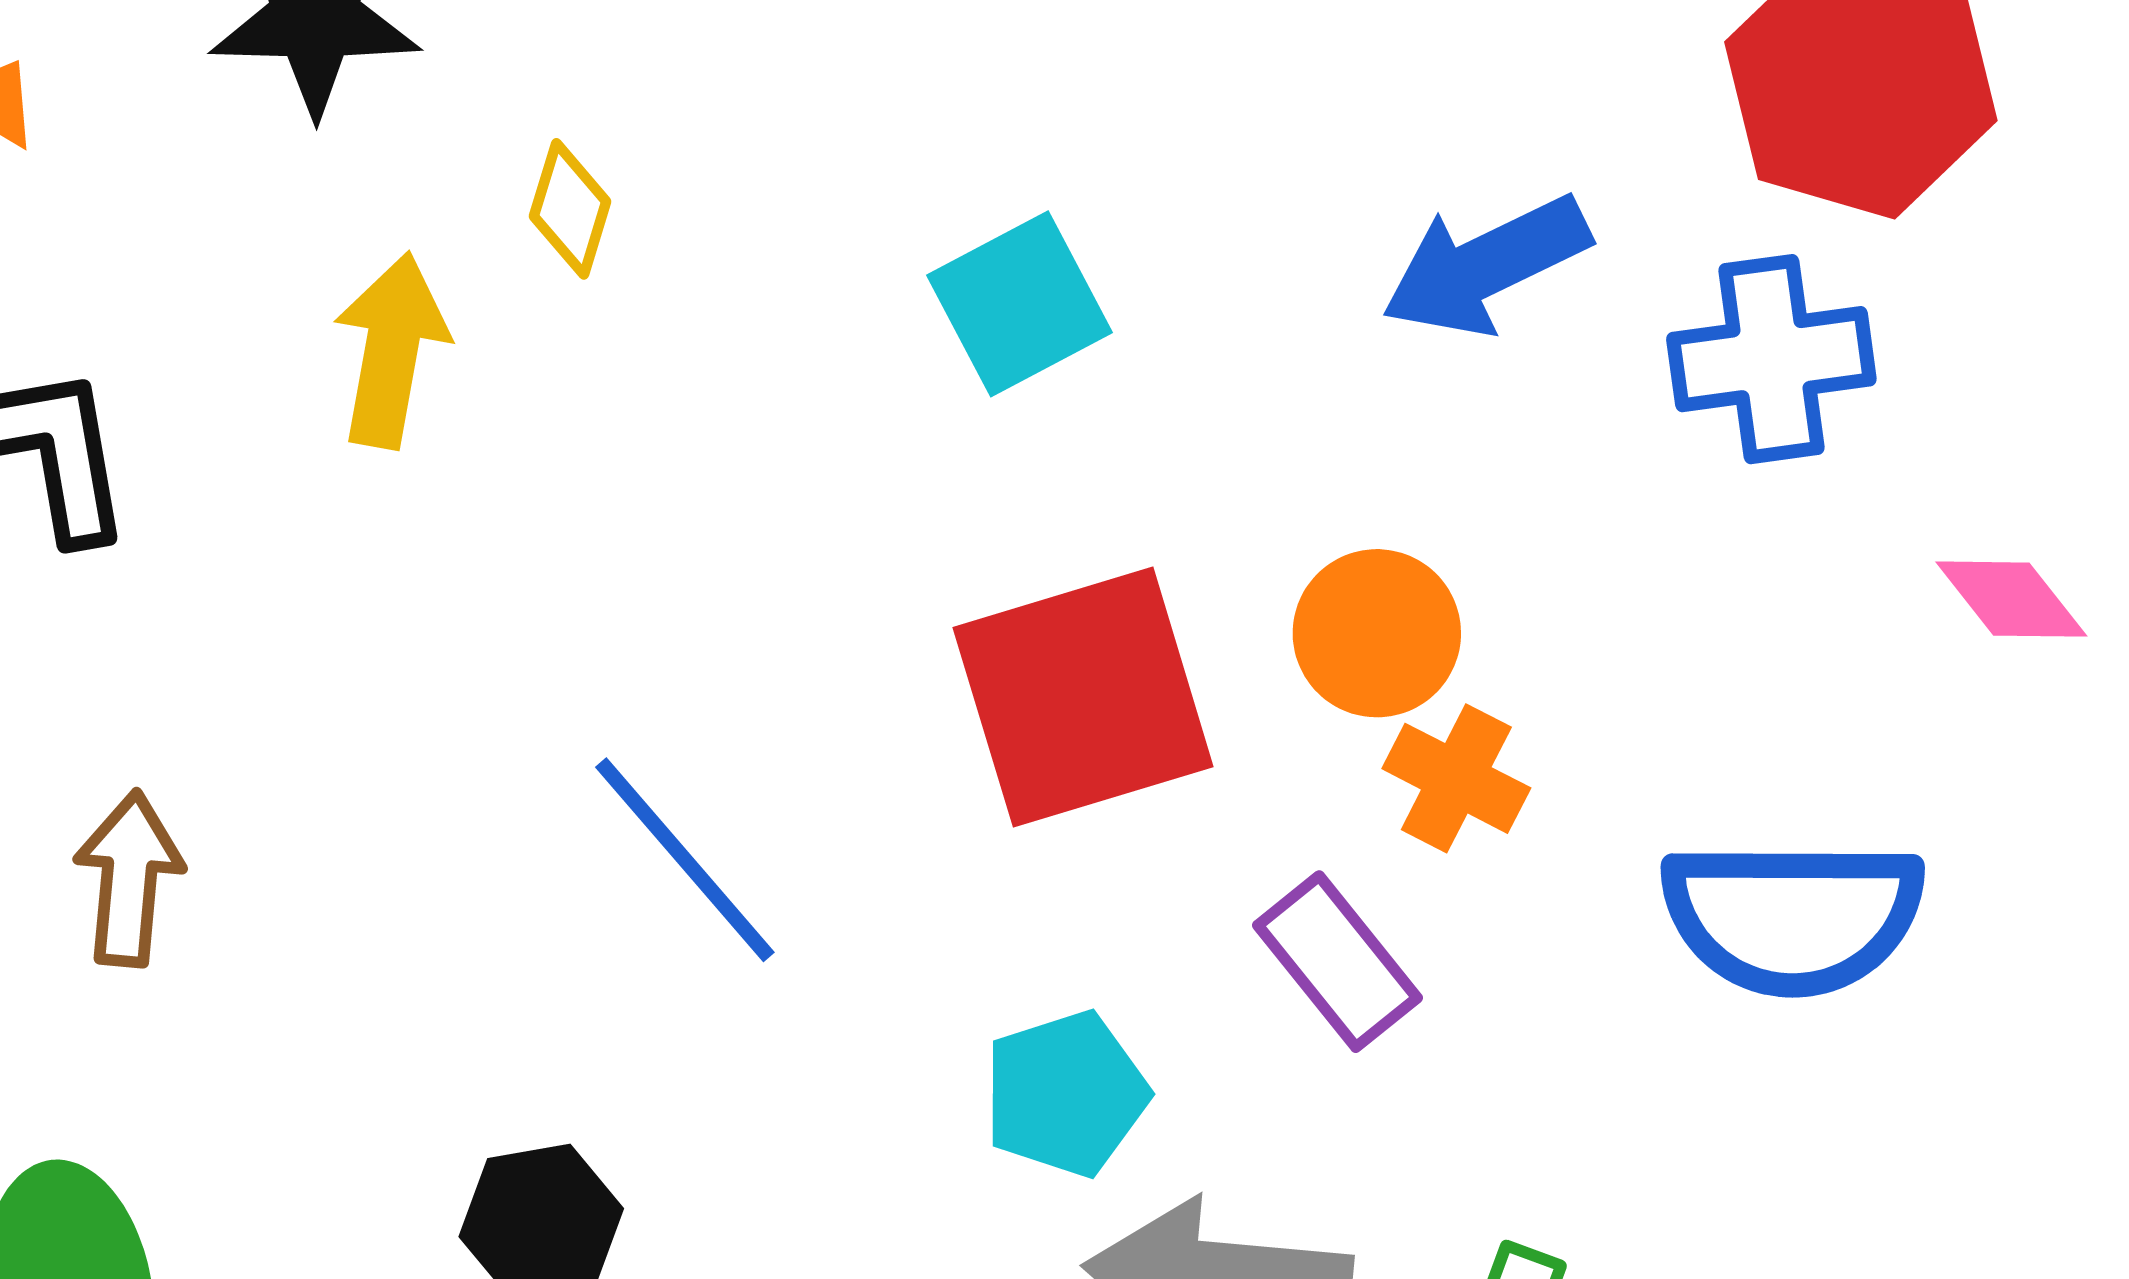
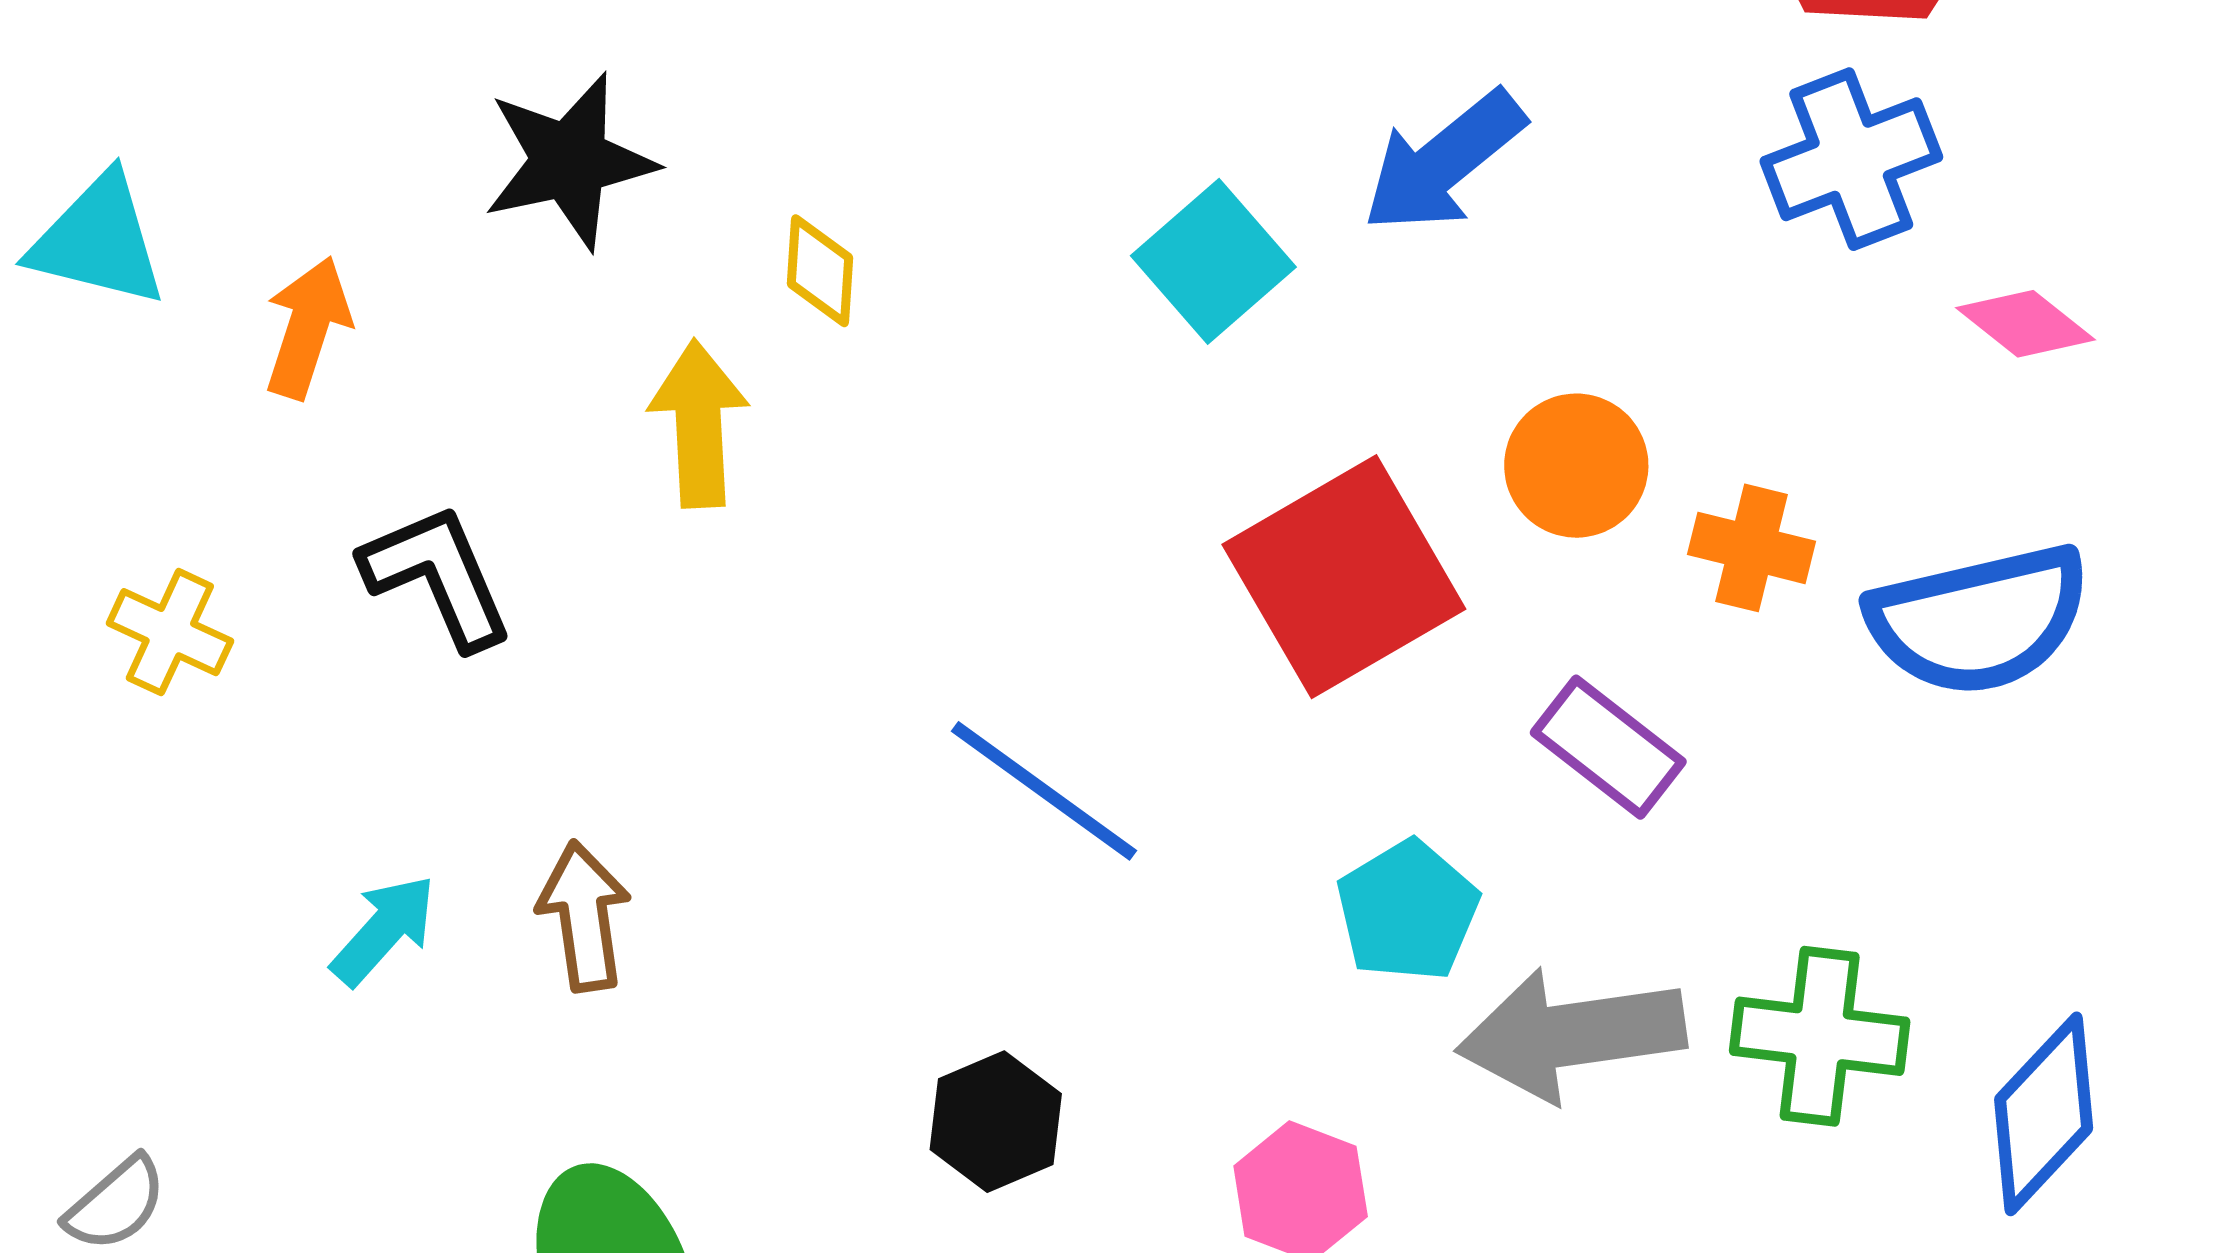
blue arrow: (1486, 266) -> (1444, 162), moved
pink diamond: (2011, 599) -> (2026, 324), moved
orange cross: (1456, 778) -> (1752, 548), moved

